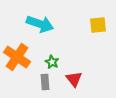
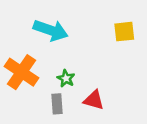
red triangle: (74, 79) -> (94, 100), turned -36

